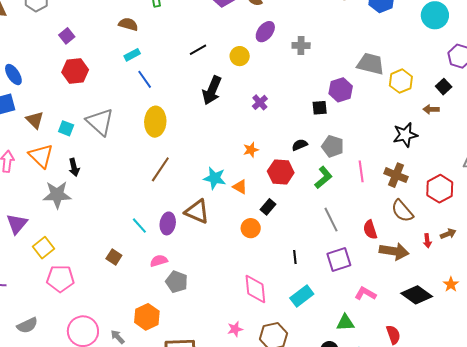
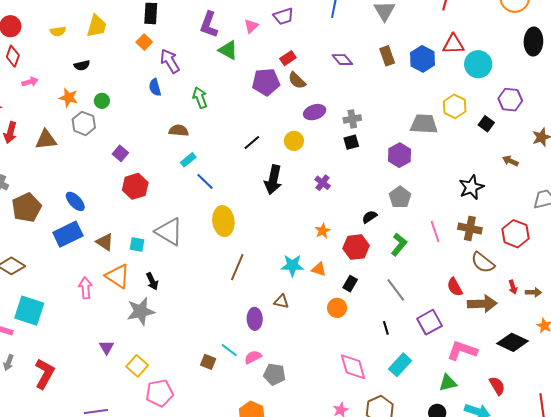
purple ellipse: (265, 32) -> (315, 112), turned 45
yellow hexagon: (401, 81) -> (455, 106), moved
black square: (444, 87) -> (486, 124), moved
black square: (320, 108) -> (351, 142), moved
brown arrow: (431, 109) -> (510, 161), moved, turned 35
gray pentagon: (333, 146) -> (400, 197), moved, turned 30
brown triangle: (197, 211) -> (281, 302), size x0.6
gray line: (331, 220) -> (396, 290), moved
purple triangle: (17, 224) -> (107, 347), size x0.7
cyan line: (139, 226) -> (229, 350), moved
brown arrow: (448, 234) -> (533, 292), moved, turned 35
pink L-shape: (365, 294) -> (462, 351), size x1.4

